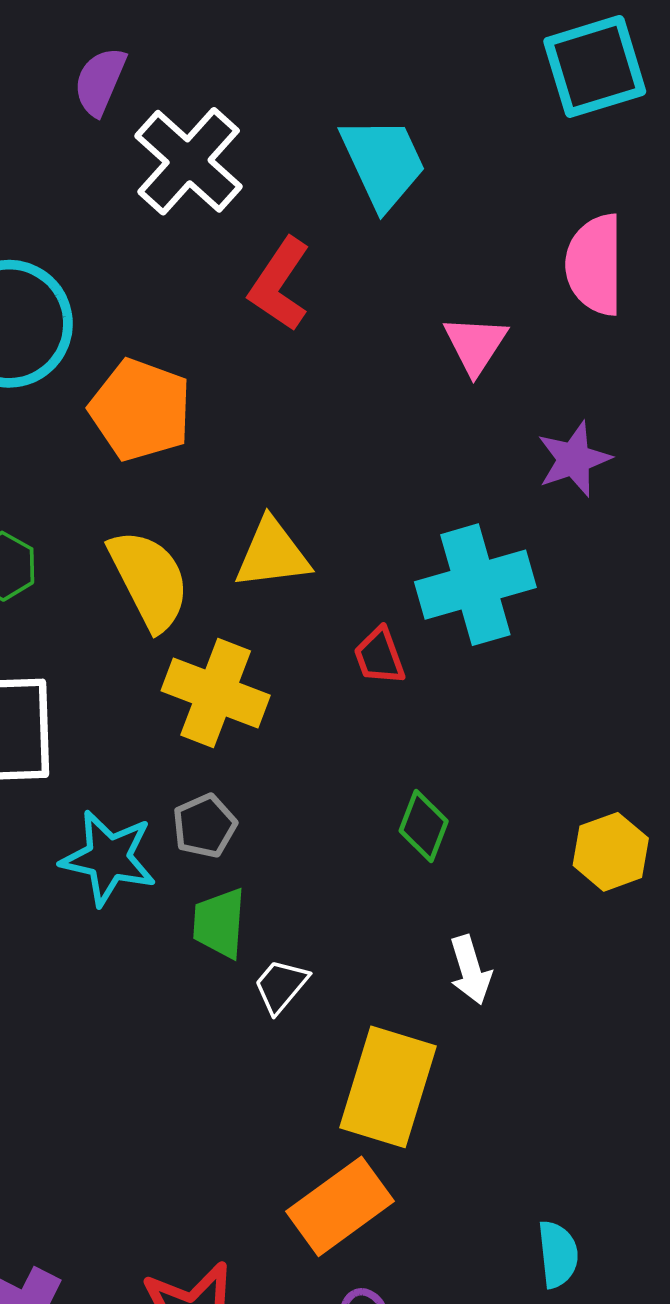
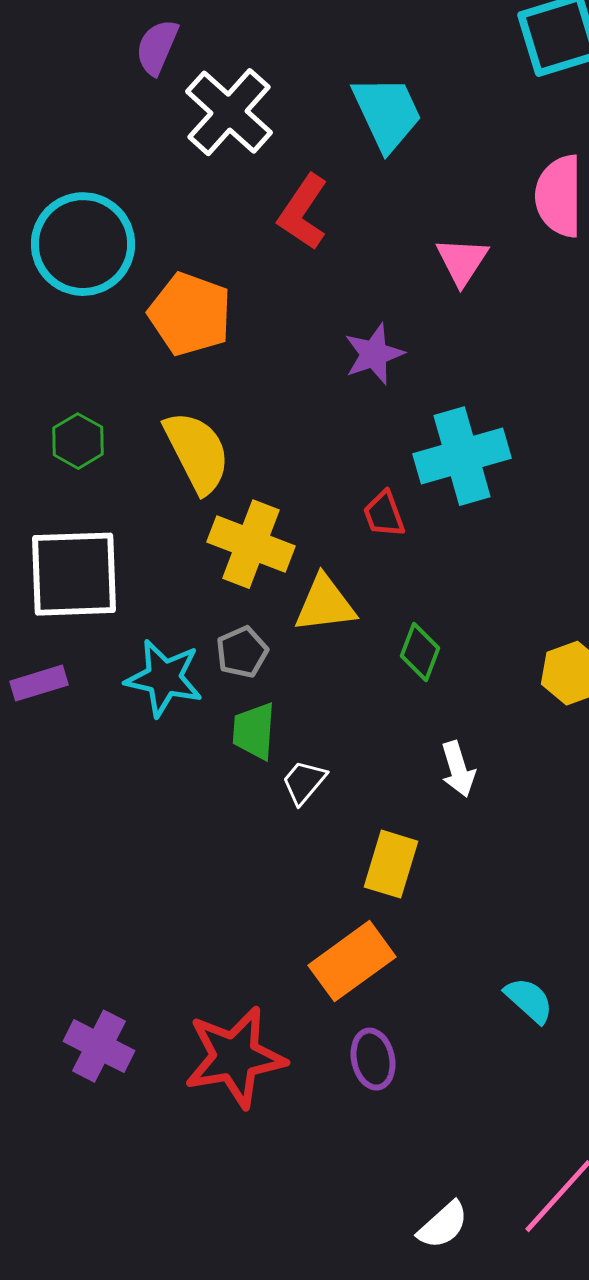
purple star: (574, 459) -> (374, 354), moved
yellow triangle: (272, 554) -> (325, 604), moved
yellow rectangle: (388, 1087) -> (391, 864), size x0.7
cyan semicircle: (558, 1254) -> (529, 1000), turned -42

